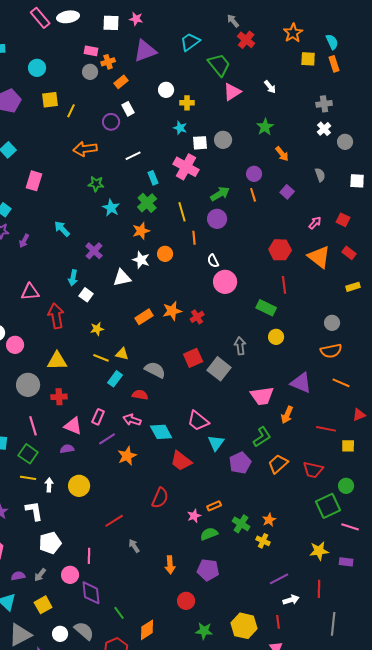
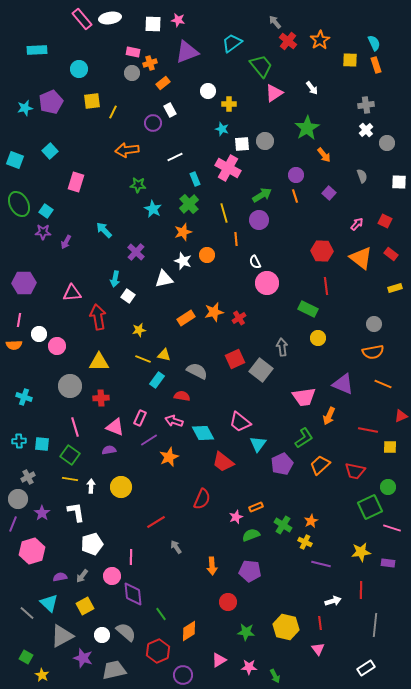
orange star: (293, 33) -> (320, 40), moved
green star: (265, 127) -> (307, 128), size x1.4
purple line: (279, 579) -> (321, 564), moved, turned 42

